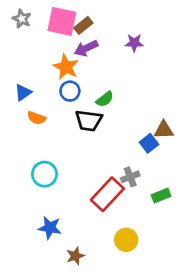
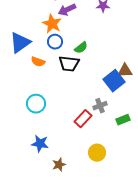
blue triangle: (23, 92) -> (20, 43), size x1.6
orange semicircle: (36, 118) -> (38, 62), moved
blue square: (149, 143) -> (114, 81), size x1.5
red rectangle: (107, 194) -> (83, 119), size x0.7

